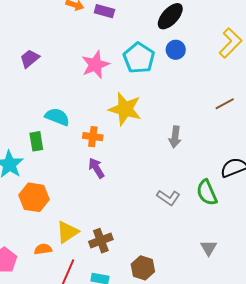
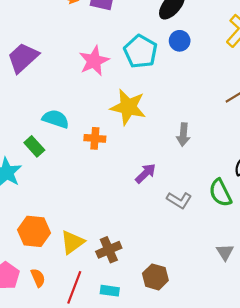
purple trapezoid: (30, 59) -> (23, 58), size x1.5
green rectangle: (36, 141) -> (34, 146), turned -30
purple arrow: (96, 168) -> (146, 173), moved, turned 80
orange hexagon: (34, 197) -> (34, 231), moved
orange semicircle: (43, 249) -> (38, 278), moved, turned 78

